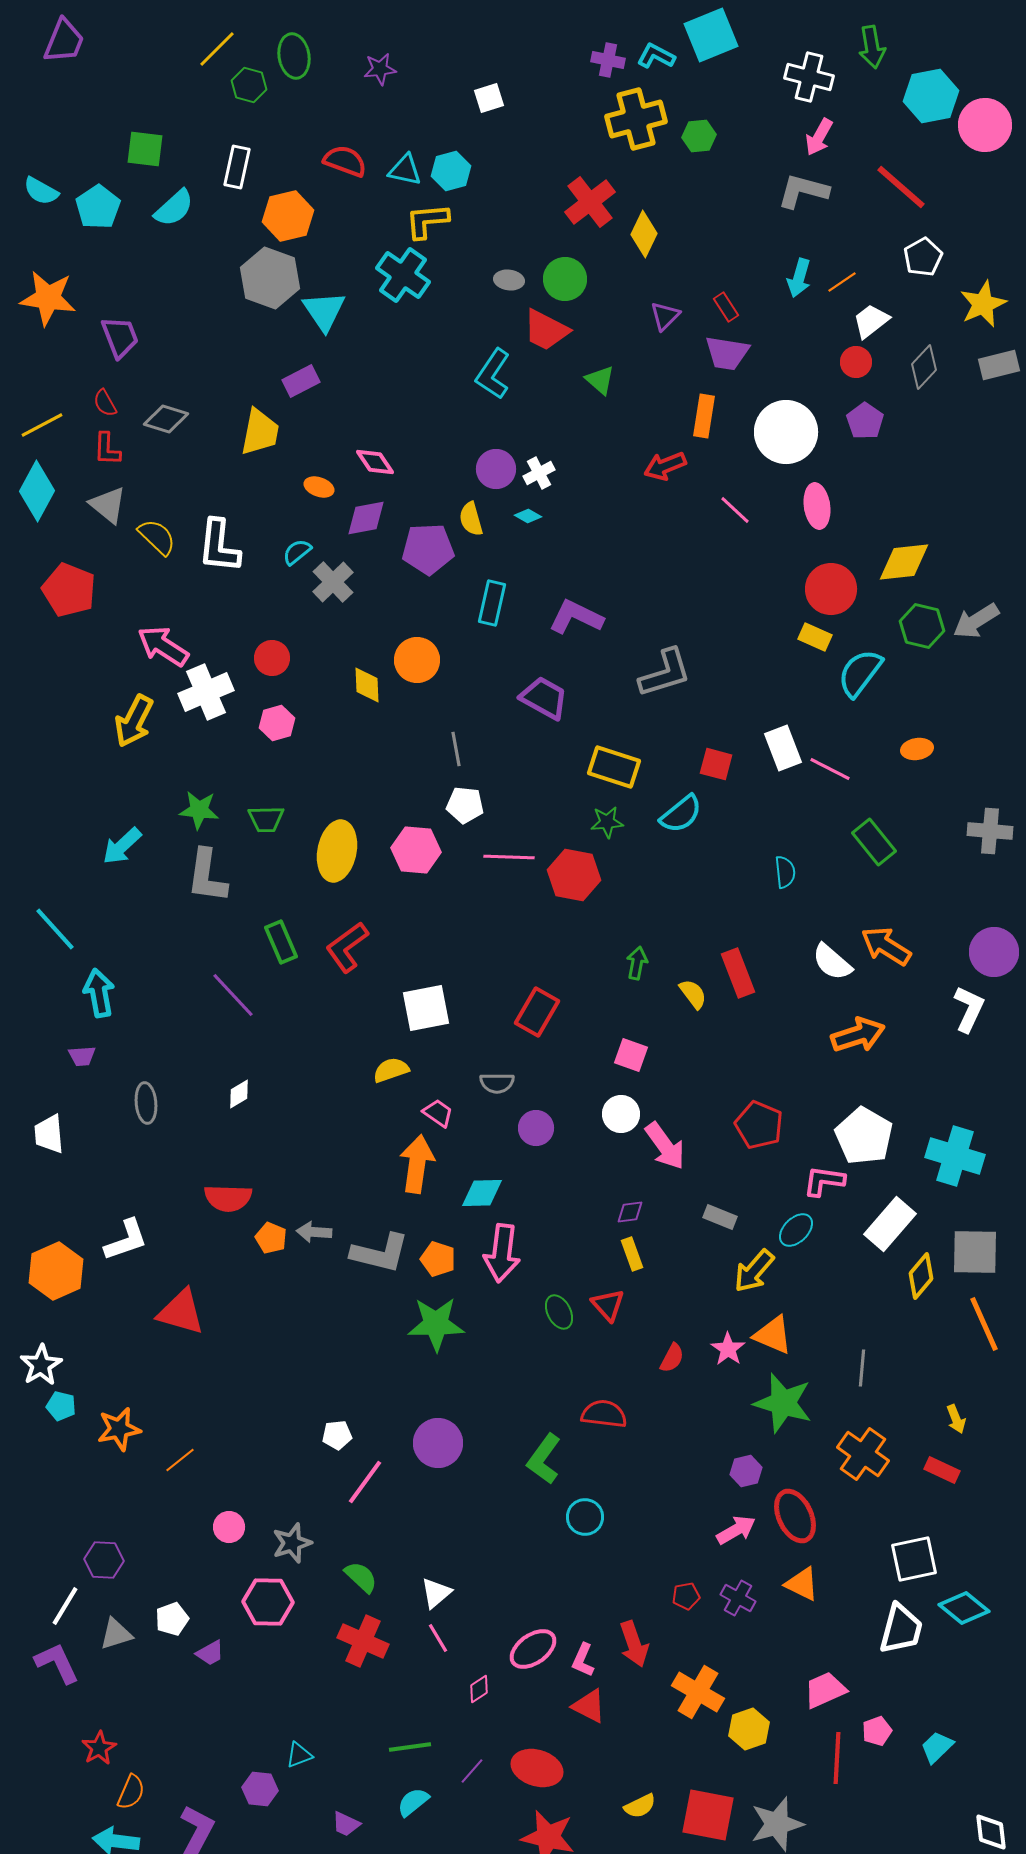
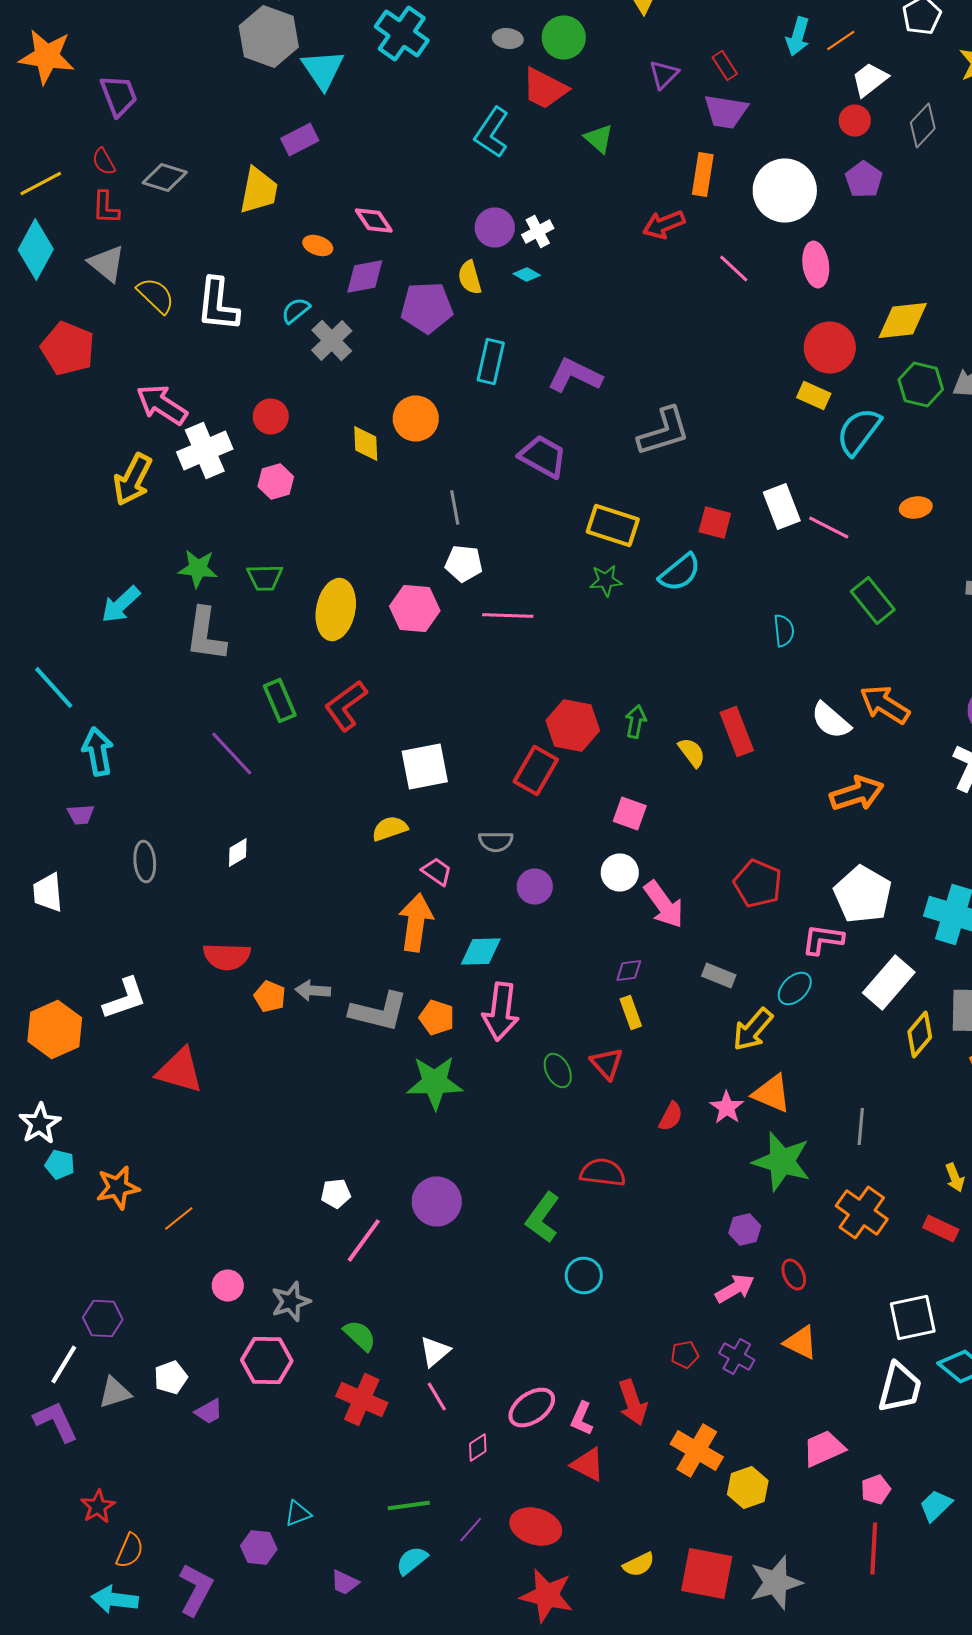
red hexagon: (574, 875) -> (573, 726), moved
red ellipse: (795, 1516) -> (794, 1274), size x0.6
red line: (837, 1758) -> (874, 1548), moved

